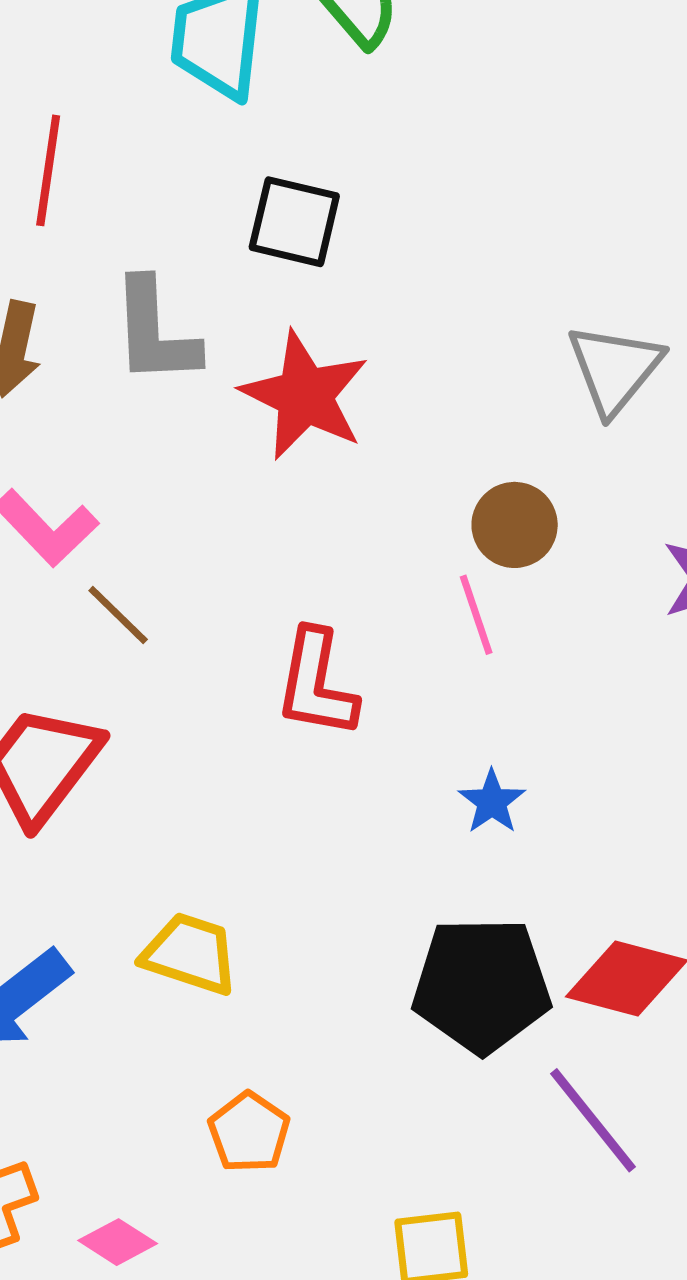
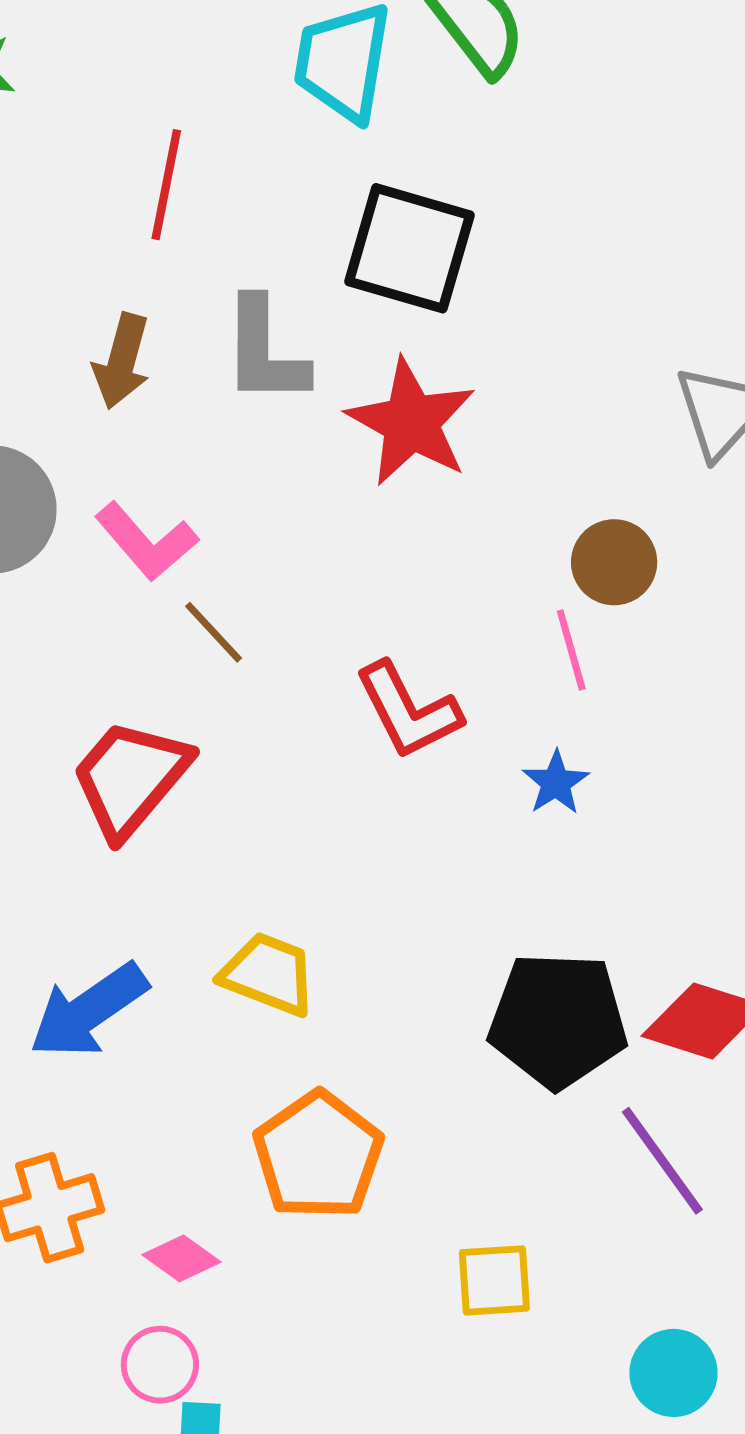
black square: (294, 222) -> (409, 248), size x1.4
red L-shape: (316, 684) -> (408, 711), turned -40
blue star: (492, 802) -> (556, 783), moved
orange pentagon: (249, 1132) -> (318, 1155), size x1.6

